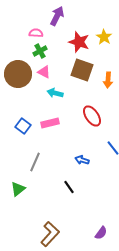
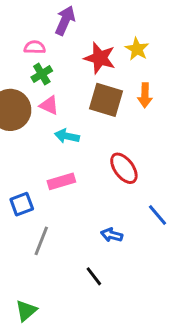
orange arrow: (108, 80) -> (145, 95), moved
blue square: (23, 126) -> (22, 204), moved, turned 35
green triangle: (18, 189) -> (26, 311), moved

